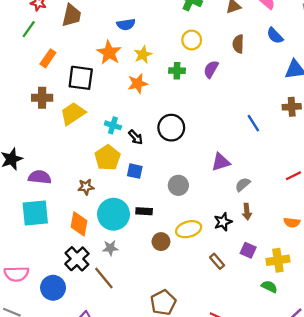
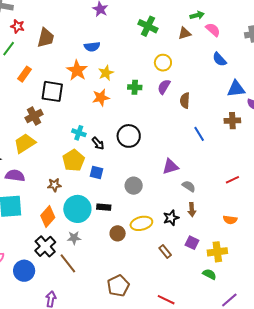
yellow circle: (192, 40) -> (163, 63), moved
brown semicircle: (238, 44) -> (185, 101), moved
brown cross: (42, 98) -> (34, 116), moved, turned -30
yellow trapezoid: (73, 114) -> (25, 143), moved
gray semicircle: (243, 184) -> (189, 186), turned 72
orange diamond: (79, 224) -> (48, 216), turned 30

